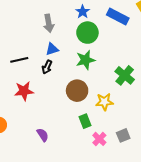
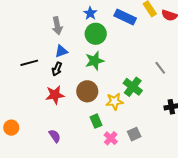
green cross: (125, 75) -> (133, 87), moved
red star: (24, 91) -> (55, 95), moved

